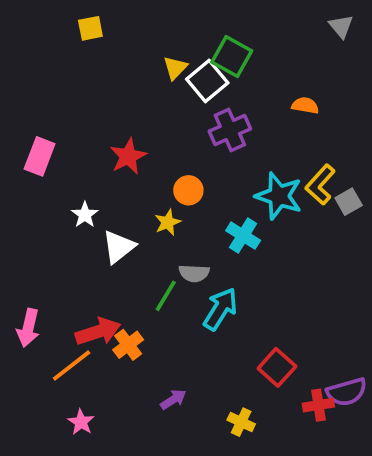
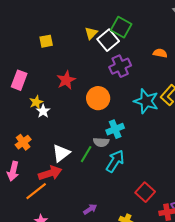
yellow square: (90, 28) -> (46, 41), moved
orange circle: (188, 190) -> (98, 98), size x1.5
yellow star: (168, 222) -> (36, 102), moved
cyan cross: (243, 236) -> (115, 129), moved, turned 36
white triangle: (119, 247) -> (61, 153), moved
orange cross: (128, 345) -> (23, 142), moved

